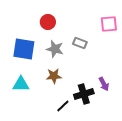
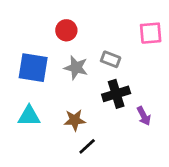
brown star: (54, 76) -> (75, 120), moved
black cross: (84, 94) -> (116, 94), moved

